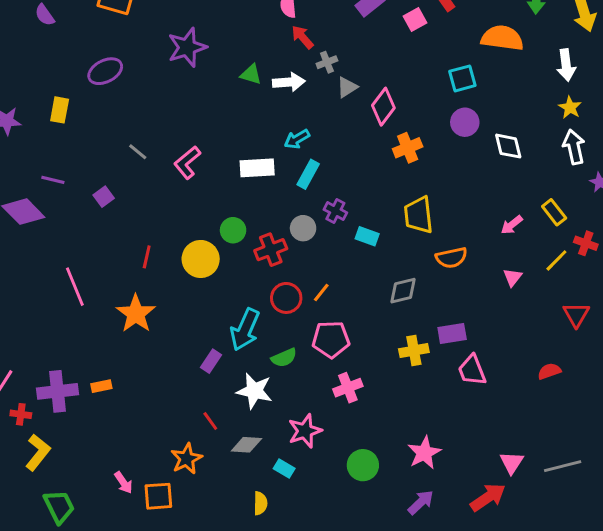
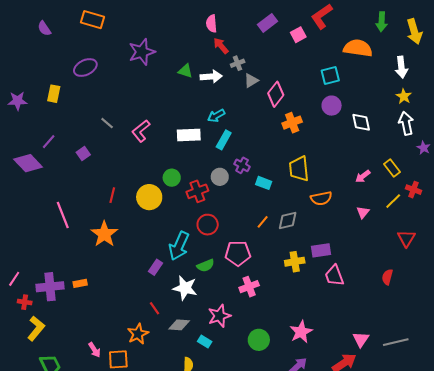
purple line: (53, 180) -> (49, 142), turned -63
orange line: (321, 293) -> (263, 222), moved
red semicircle: (549, 371) -> (387, 277), turned -56

